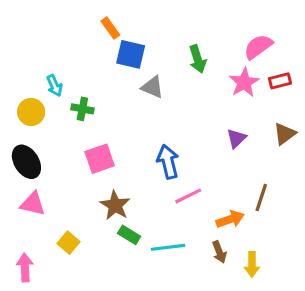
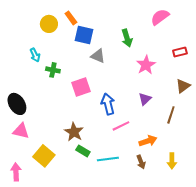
pink semicircle: (258, 47) -> (160, 17), moved
pink star: (244, 82) -> (146, 65), moved
yellow circle: (31, 112) -> (49, 24), moved
purple triangle: (236, 138) -> (145, 99), moved
pink square: (100, 159) -> (81, 87), moved
brown line: (261, 198) -> (171, 115), moved
yellow square: (68, 243) -> (44, 156), size x1.5
yellow arrow: (252, 264) -> (172, 161), moved

